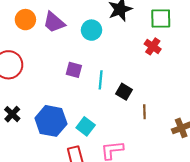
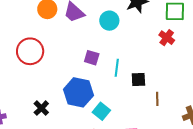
black square: (124, 92) -> (138, 79), turned -35
black cross: (12, 114) -> (41, 108), moved
blue hexagon: (51, 121) -> (78, 92), moved

